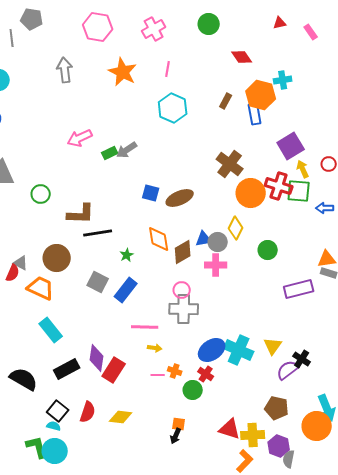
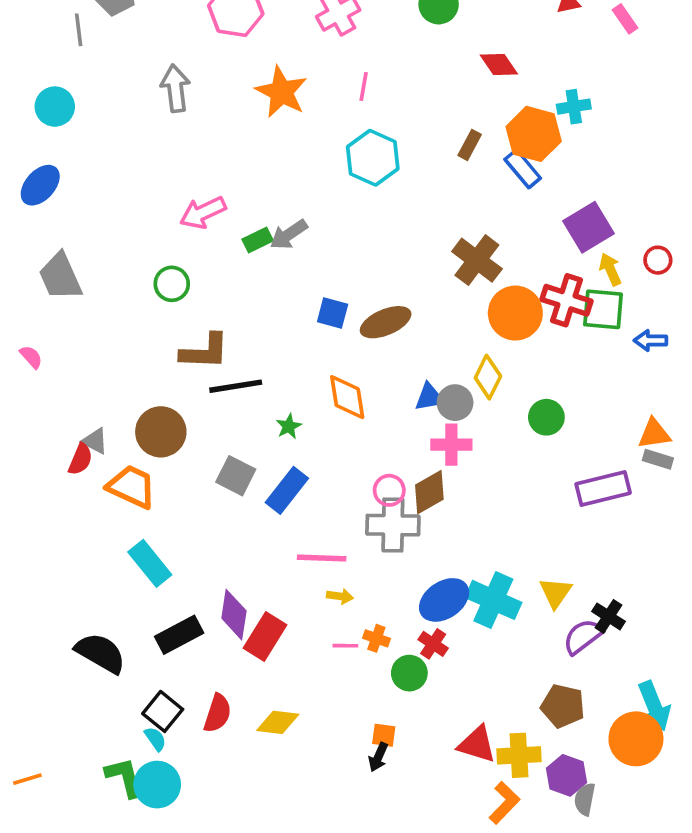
blue rectangle: (255, 114) -> (523, 169), turned -30
green circle: (41, 194) -> (172, 284), moved
brown diamond: (183, 252) -> (429, 492), moved
cyan semicircle: (54, 426) -> (155, 739), turned 40

